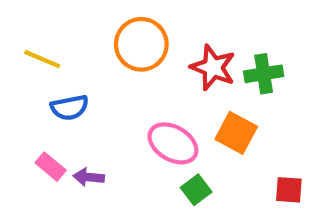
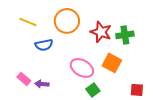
yellow line: (42, 59) -> (28, 22), moved
blue semicircle: (70, 108) -> (44, 45), moved

